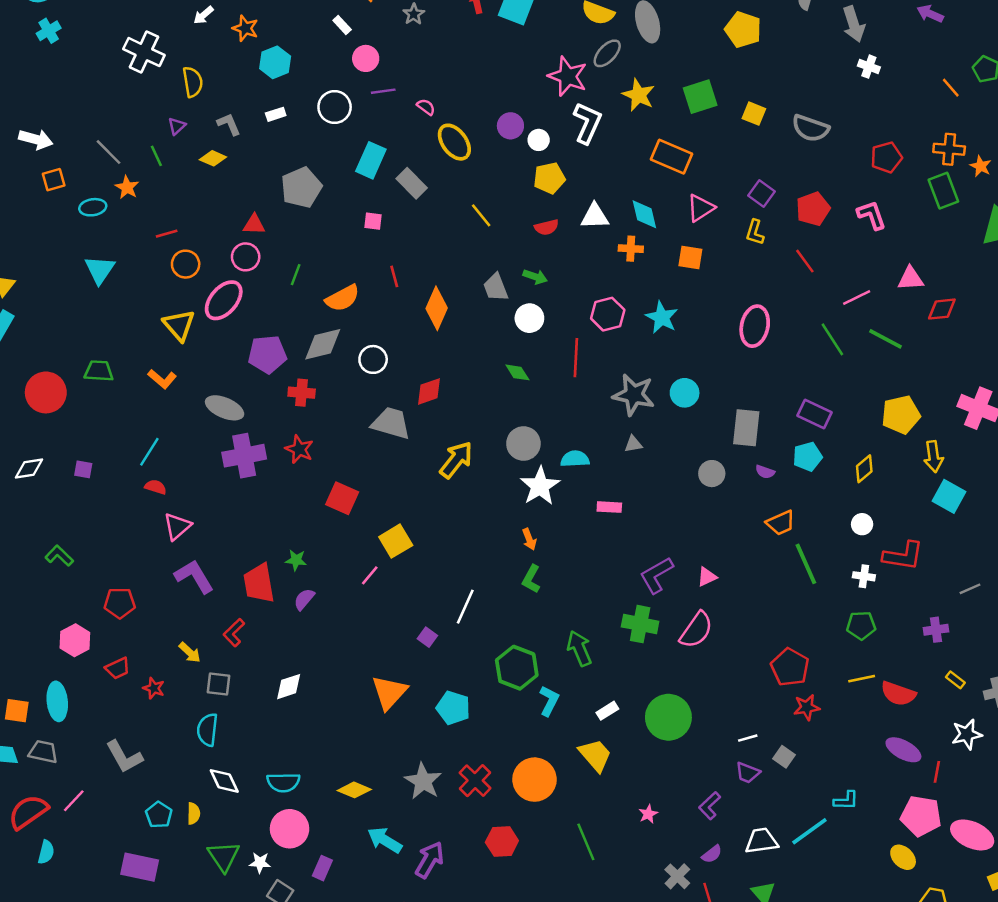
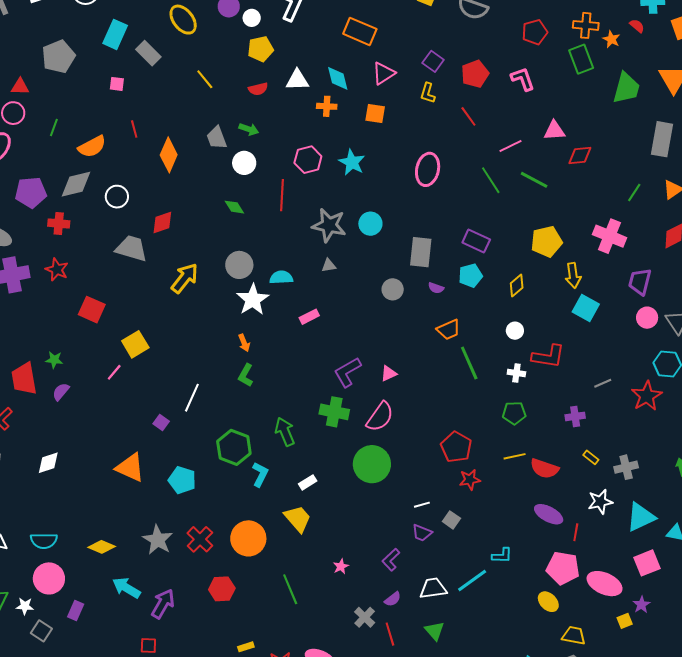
pink rectangle: (609, 507) -> (309, 317), turned -30
orange triangle: (389, 692) -> (130, 467), turned -48
green circle: (668, 717) -> (372, 464), moved

